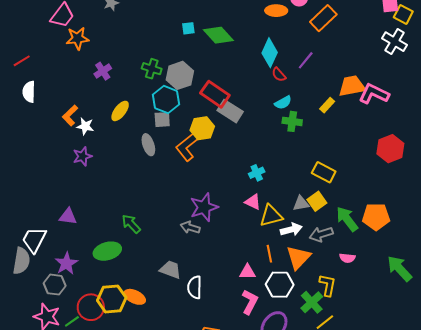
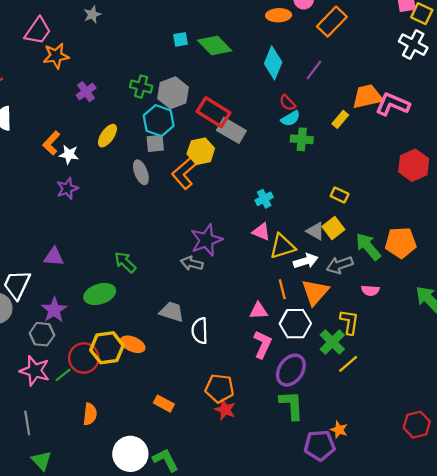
red semicircle: (279, 75) -> (287, 103), moved
yellow rectangle: (324, 172) -> (340, 195), size x0.7
gray triangle: (301, 203) -> (315, 231), turned 42

